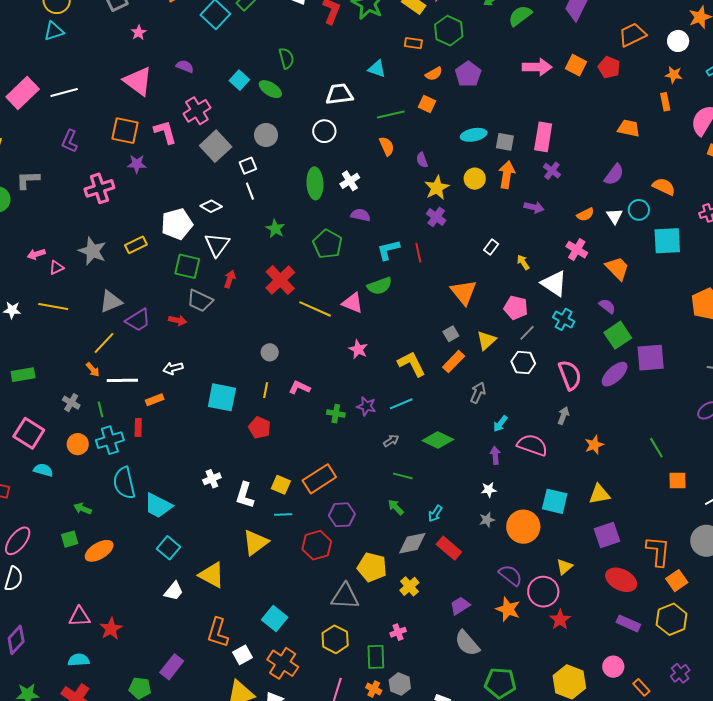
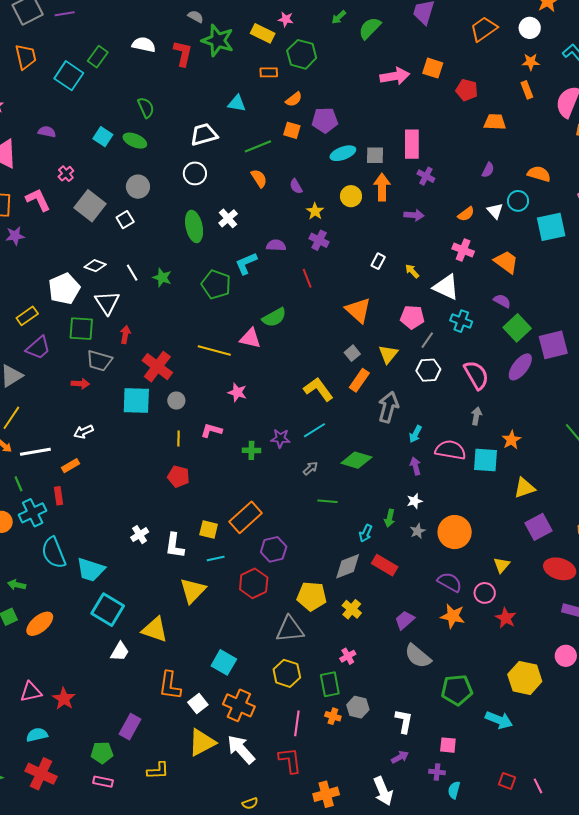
red pentagon: (609, 67) -> (467, 90), moved
purple pentagon: (468, 74) -> (325, 120), moved, turned -30
pink cross: (197, 111) -> (66, 174), size x0.6
purple semicircle: (614, 175) -> (488, 170), size x0.7
yellow star: (437, 188) -> (315, 211), size x0.7
white line: (250, 191) -> (132, 273), moved
purple semicircle: (361, 215) -> (276, 245), moved
cyan L-shape: (388, 250) -> (246, 263), moved
red cross: (280, 280) -> (157, 367), moved
purple trapezoid: (138, 320) -> (38, 348), moved
pink star: (358, 349) -> (237, 392), moved
gray arrow: (478, 393) -> (388, 407), size x1.4
cyan square: (222, 397) -> (136, 401), moved
cyan square: (555, 501) -> (485, 460), moved
green arrow: (396, 507) -> (390, 518), moved, turned -114
cyan square: (168, 548) -> (108, 610), size x1.4
pink circle: (543, 592) -> (485, 593), size x0.7

